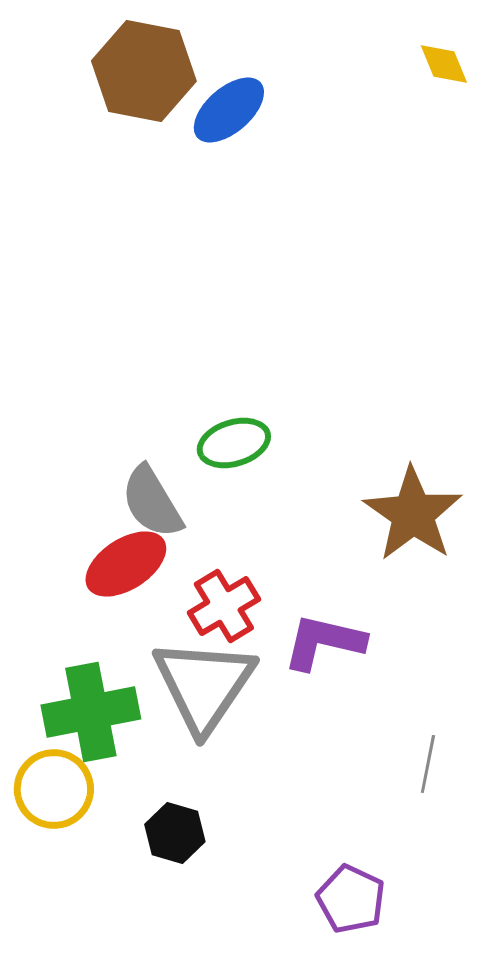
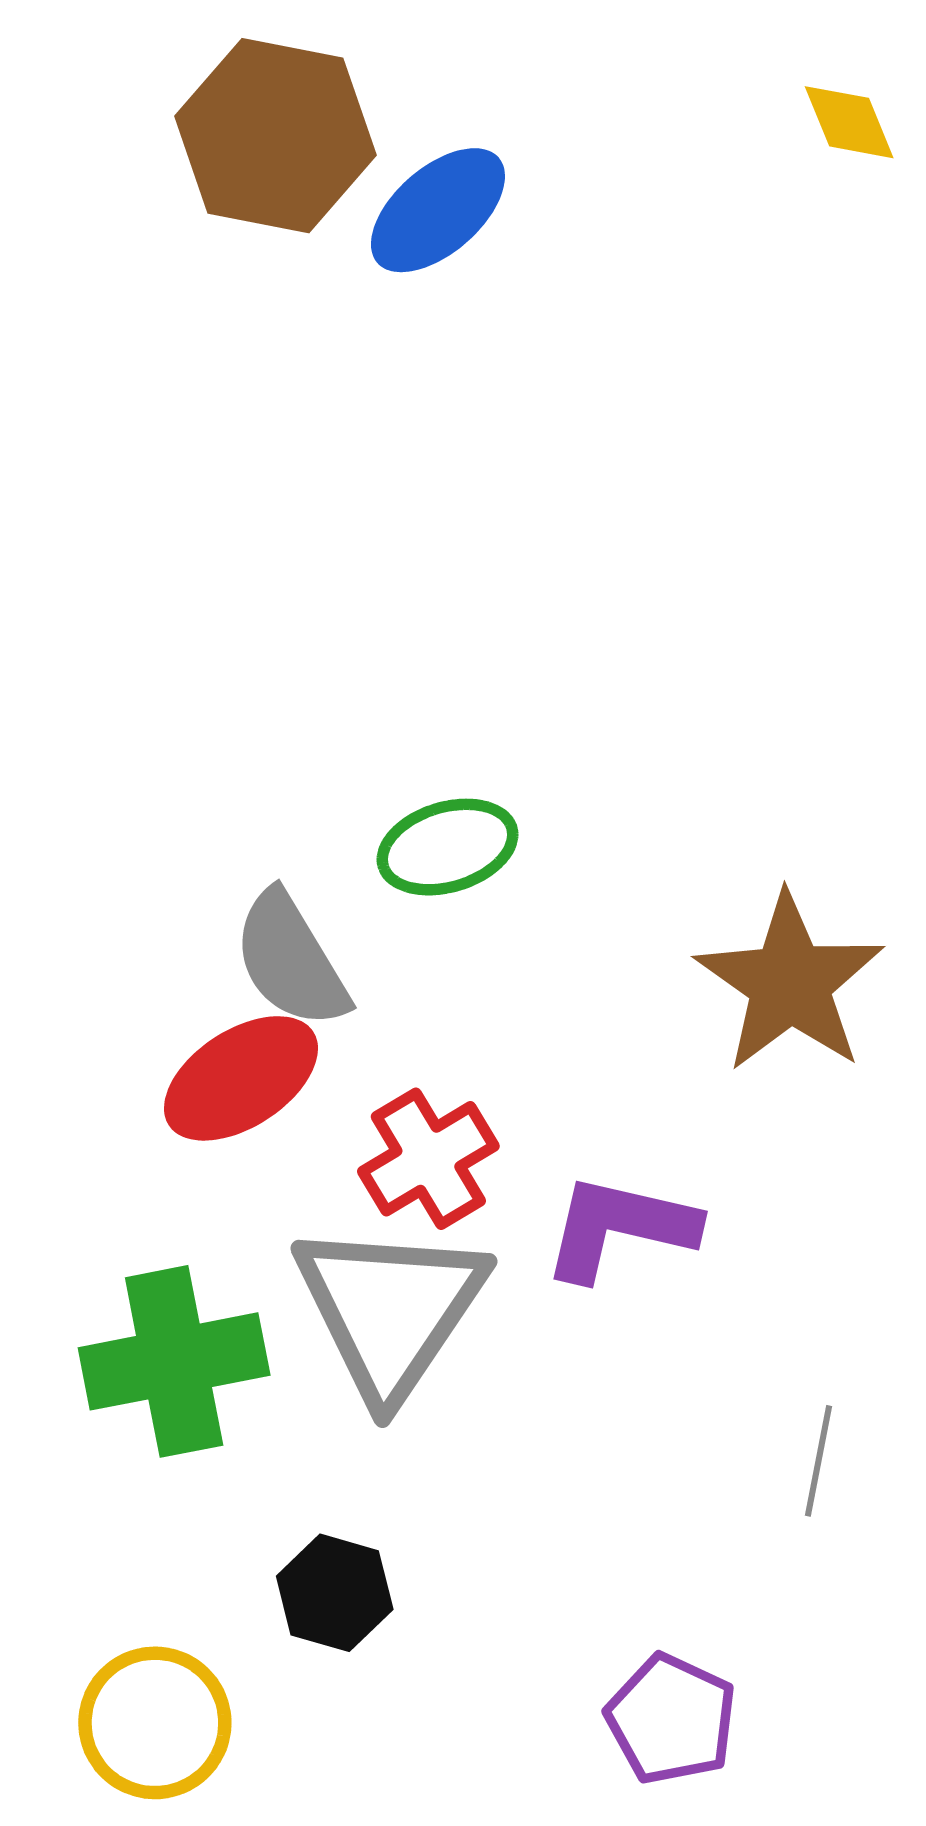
yellow circle: (54, 789) -> (155, 1723), moved

